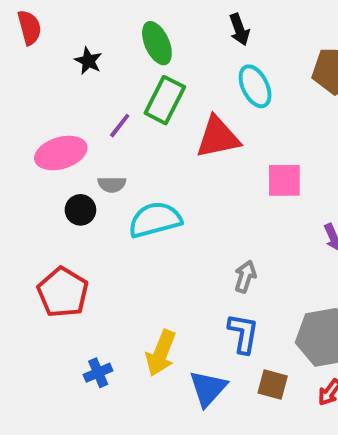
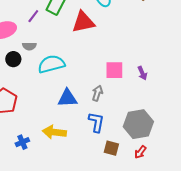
pink square: (284, 180) -> (114, 70), moved
yellow arrow: (161, 353) -> (54, 132), turned 75
blue triangle: (208, 388) -> (67, 98), moved, turned 45

